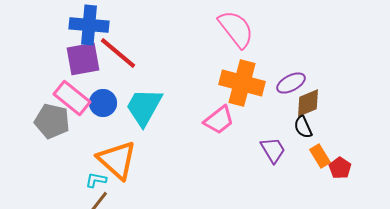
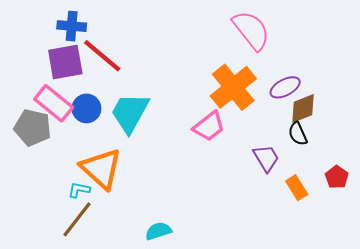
blue cross: (89, 25) -> (72, 26), size x0.7
pink semicircle: (236, 29) -> (251, 30), moved
orange cross: (242, 83) -> (233, 87), turned 36
orange rectangle: (320, 156) -> (297, 188), moved

